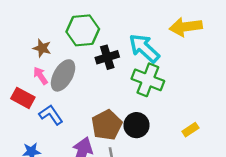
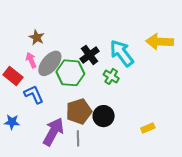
green hexagon: (83, 30) -> (70, 73), moved
black cross: (107, 57) -> (90, 55), turned -30
green cross: (148, 80) -> (111, 76), moved, size x0.6

